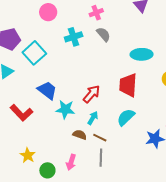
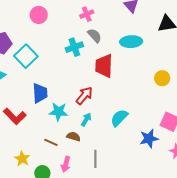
cyan cross: (74, 37) -> (74, 47), moved
cyan ellipse: (142, 54) -> (131, 42), moved
red trapezoid: (128, 85) -> (104, 66), moved
blue trapezoid: (47, 90) -> (40, 93), turned 50
brown line: (100, 138) -> (51, 142), moved

